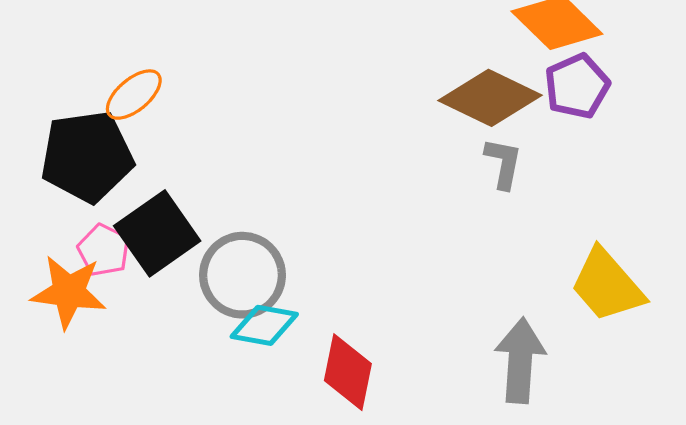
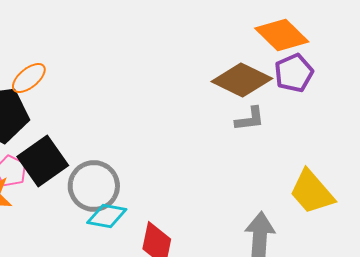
gray L-shape: (503, 163) -> (250, 119), turned 72

